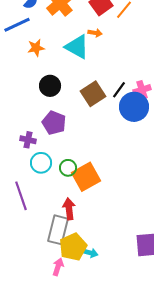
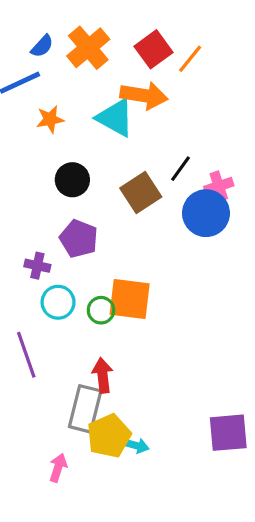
orange arrow: (95, 33) -> (144, 95), size x2.0
black line: (119, 90) -> (181, 169), moved
orange square: (86, 177) -> (130, 299), moved, turned 36
pink arrow: (58, 267) -> (58, 468), moved

